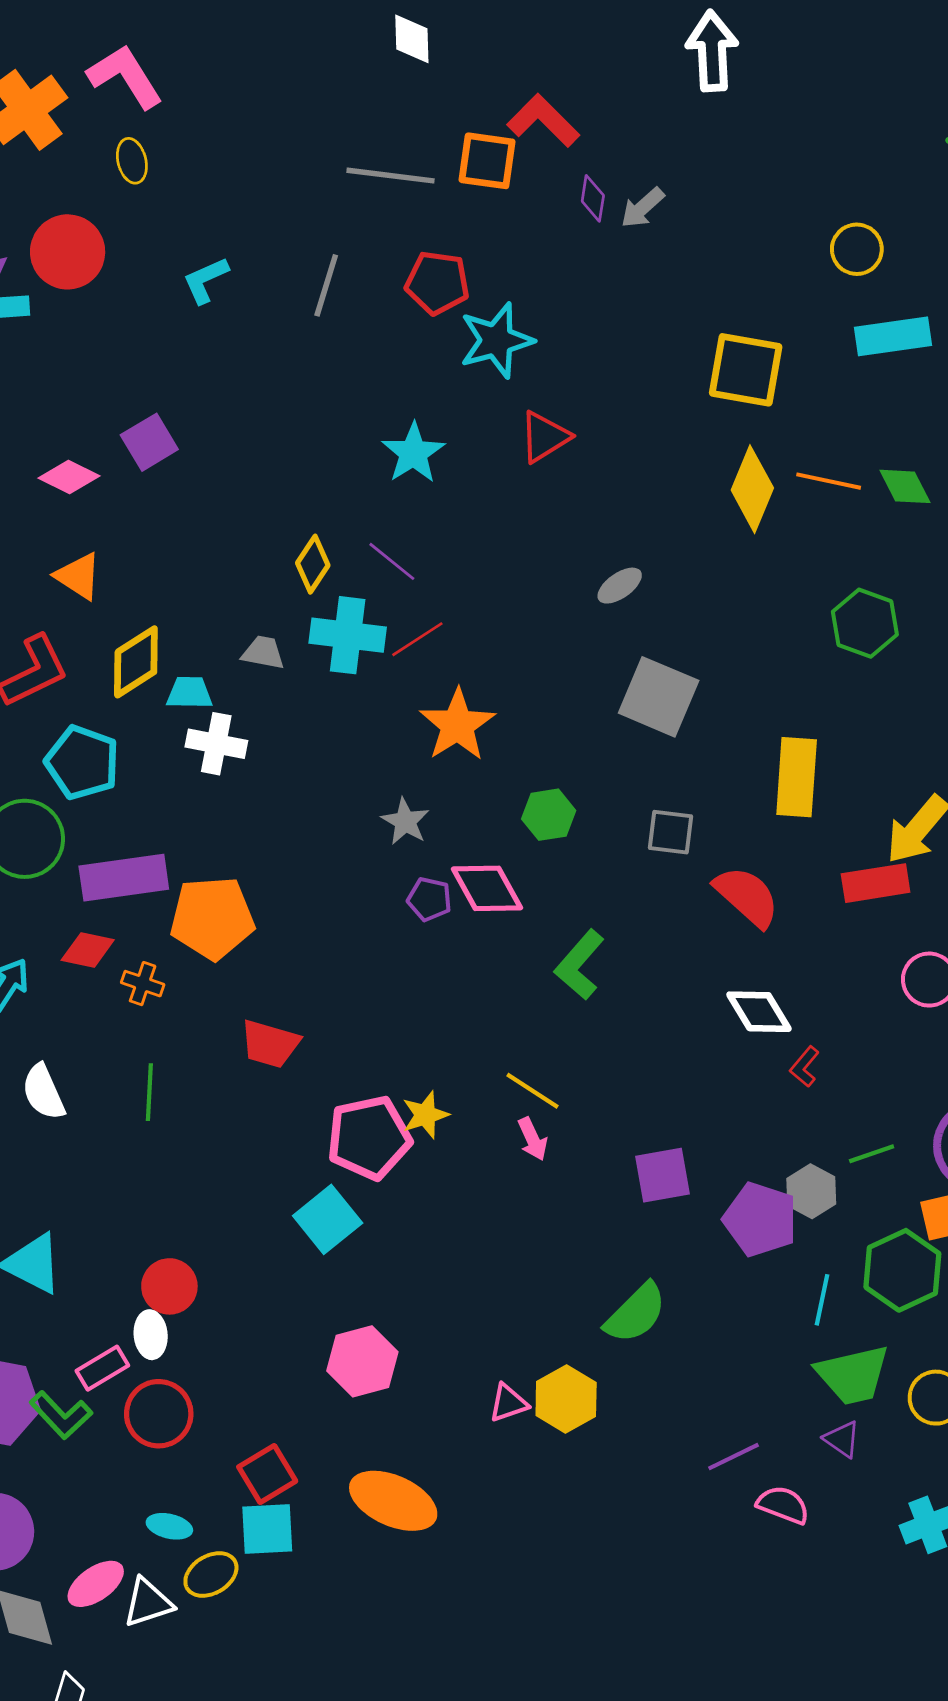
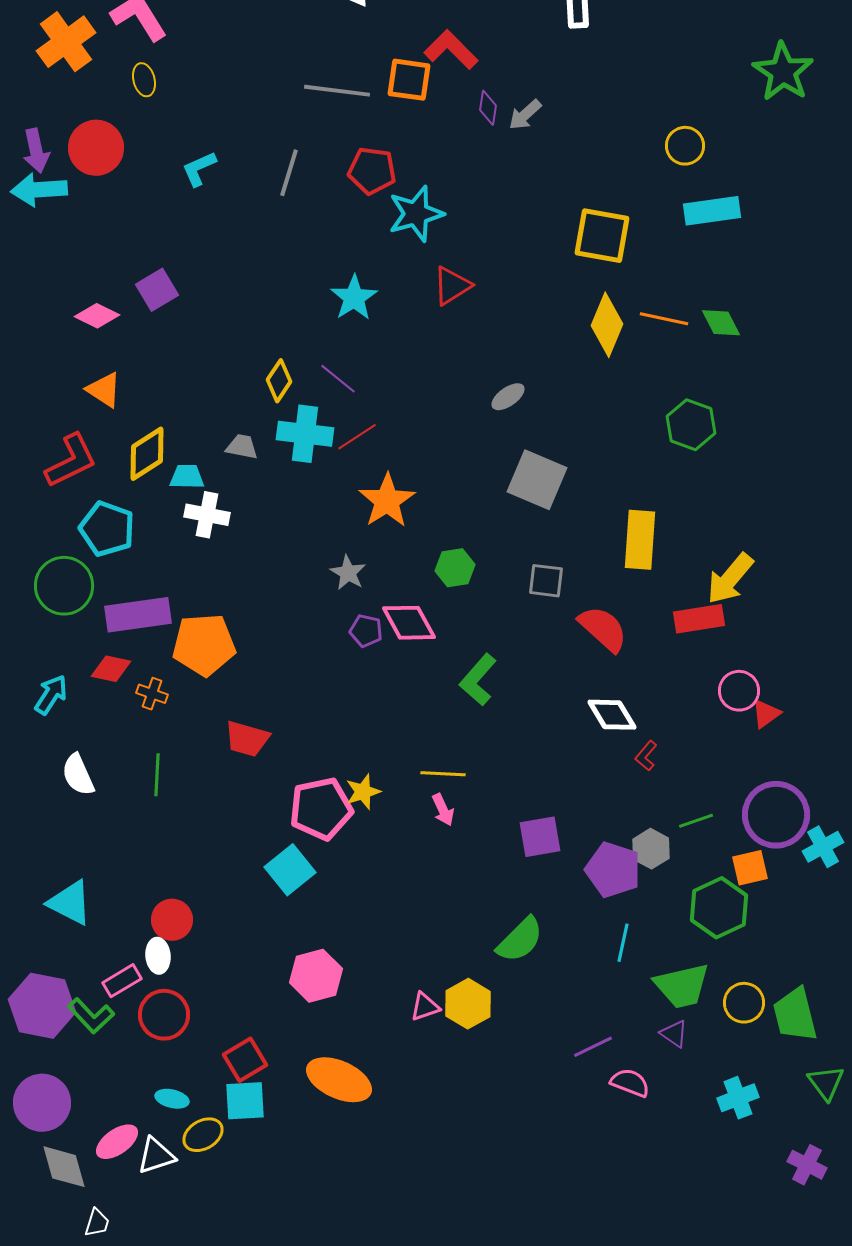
yellow line: (533, 1091) -> (443, 774), turned -30
cyan line: (822, 1300) -> (623, 943), moved

